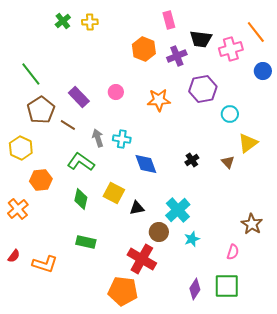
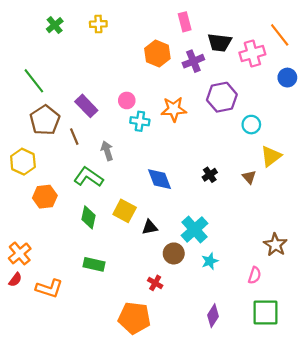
green cross: (63, 21) -> (55, 25), moved
brown line: (68, 125) -> (74, 137), turned 35
cyan cross: (122, 139) -> (140, 121), moved
orange cross: (18, 209) -> (20, 253), moved
red cross: (142, 259) -> (155, 283), size x0.5
green square: (227, 286) -> (266, 312), moved

